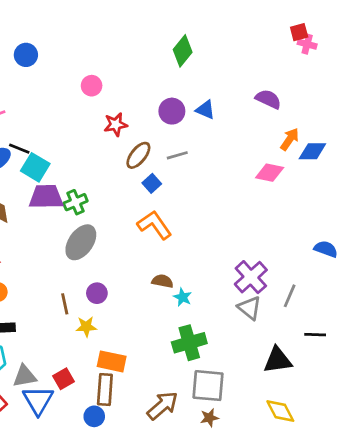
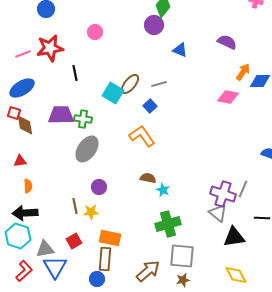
purple circle: (172, 111) -> (154, 25), moved
red star: (116, 125) -> (50, 48), moved, size x1.5
black line: (19, 149) -> (75, 73), moved, turned 56
cyan square: (35, 167) -> (113, 93), moved
blue square: (152, 183) -> (150, 106), moved
green cross: (75, 202) -> (83, 119), turned 30
purple cross: (251, 277) -> (223, 194), moved, turned -30
brown line: (65, 304) -> (75, 206), moved
gray triangle: (250, 308) -> (218, 213), moved
red square: (63, 379) -> (74, 241), moved

